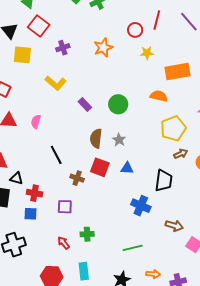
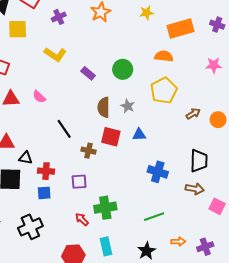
pink semicircle: (36, 122) -> (39, 97), turned -56
yellow pentagon: (173, 128) -> (164, 91), moved
black trapezoid: (164, 181) -> (199, 161), moved
green cross: (87, 234) -> (105, 208), size x1.5

